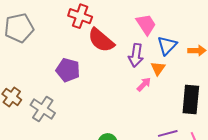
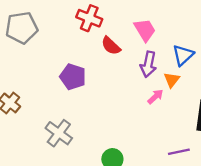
pink trapezoid: (146, 24) -> (145, 30), moved
red semicircle: (101, 40) -> (111, 46), size x0.7
gray cross: (43, 109) -> (59, 133), moved

